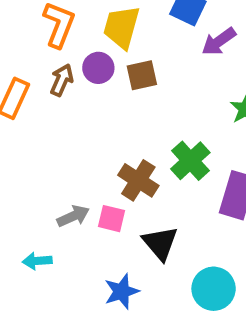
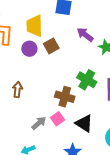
purple arrow: (219, 41) -> (85, 35), moved, turned 90
brown arrow: (62, 80) -> (17, 90), moved
pink square: (112, 219) -> (57, 119), turned -32

